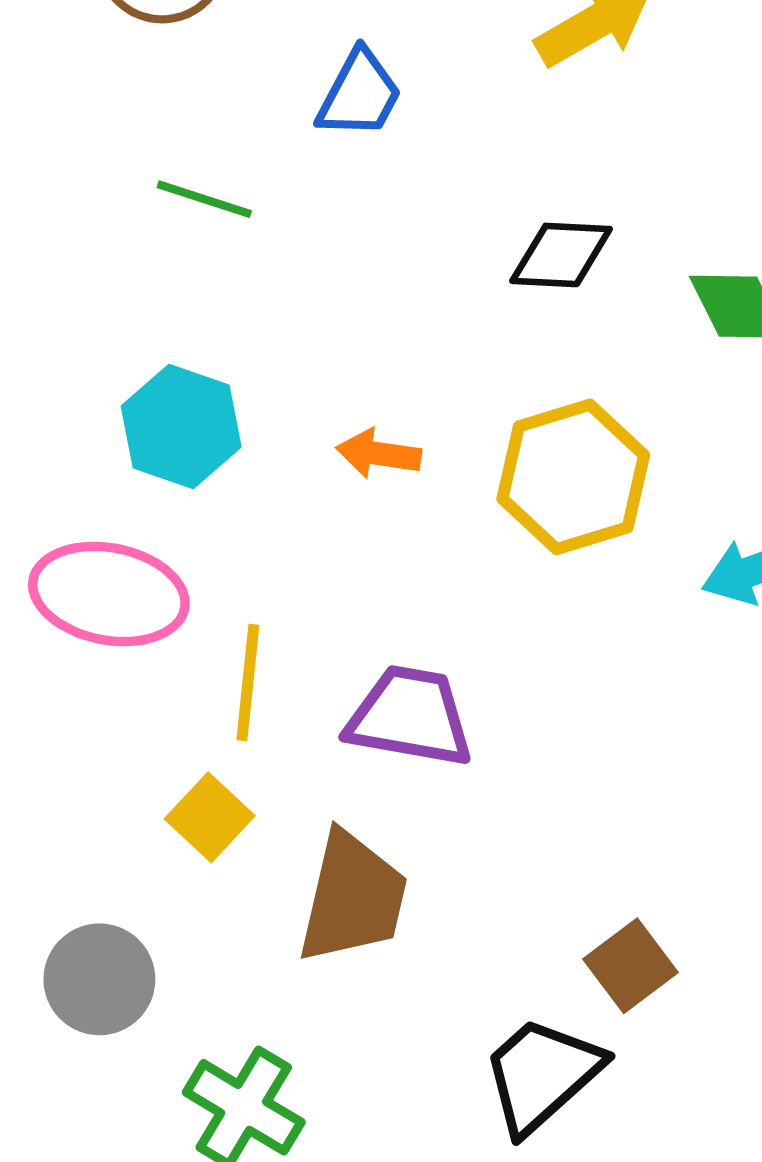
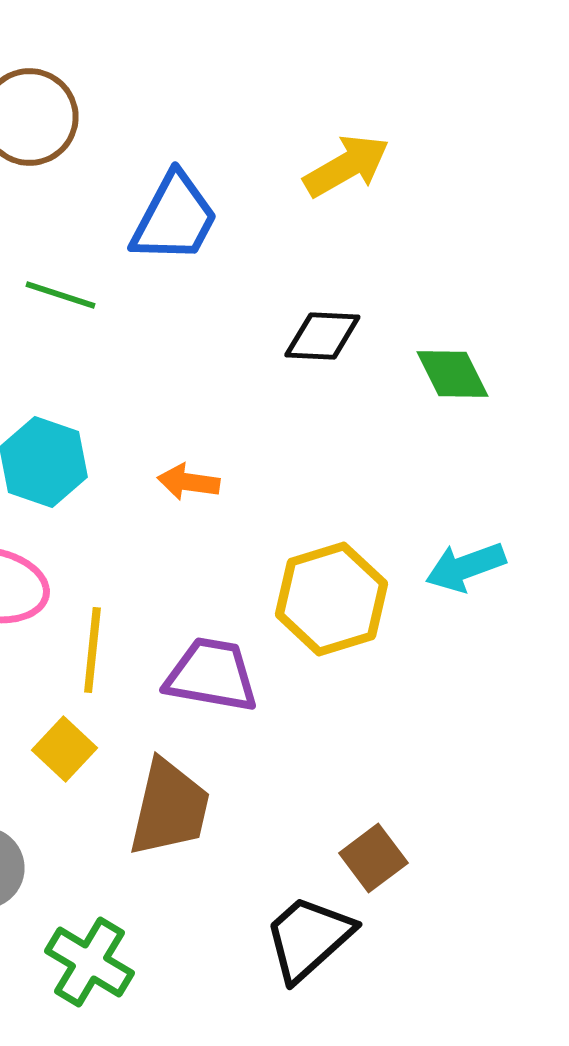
blue trapezoid: (359, 94) -> (174, 218), size x1.4
yellow hexagon: (573, 477) -> (331, 599), moved

